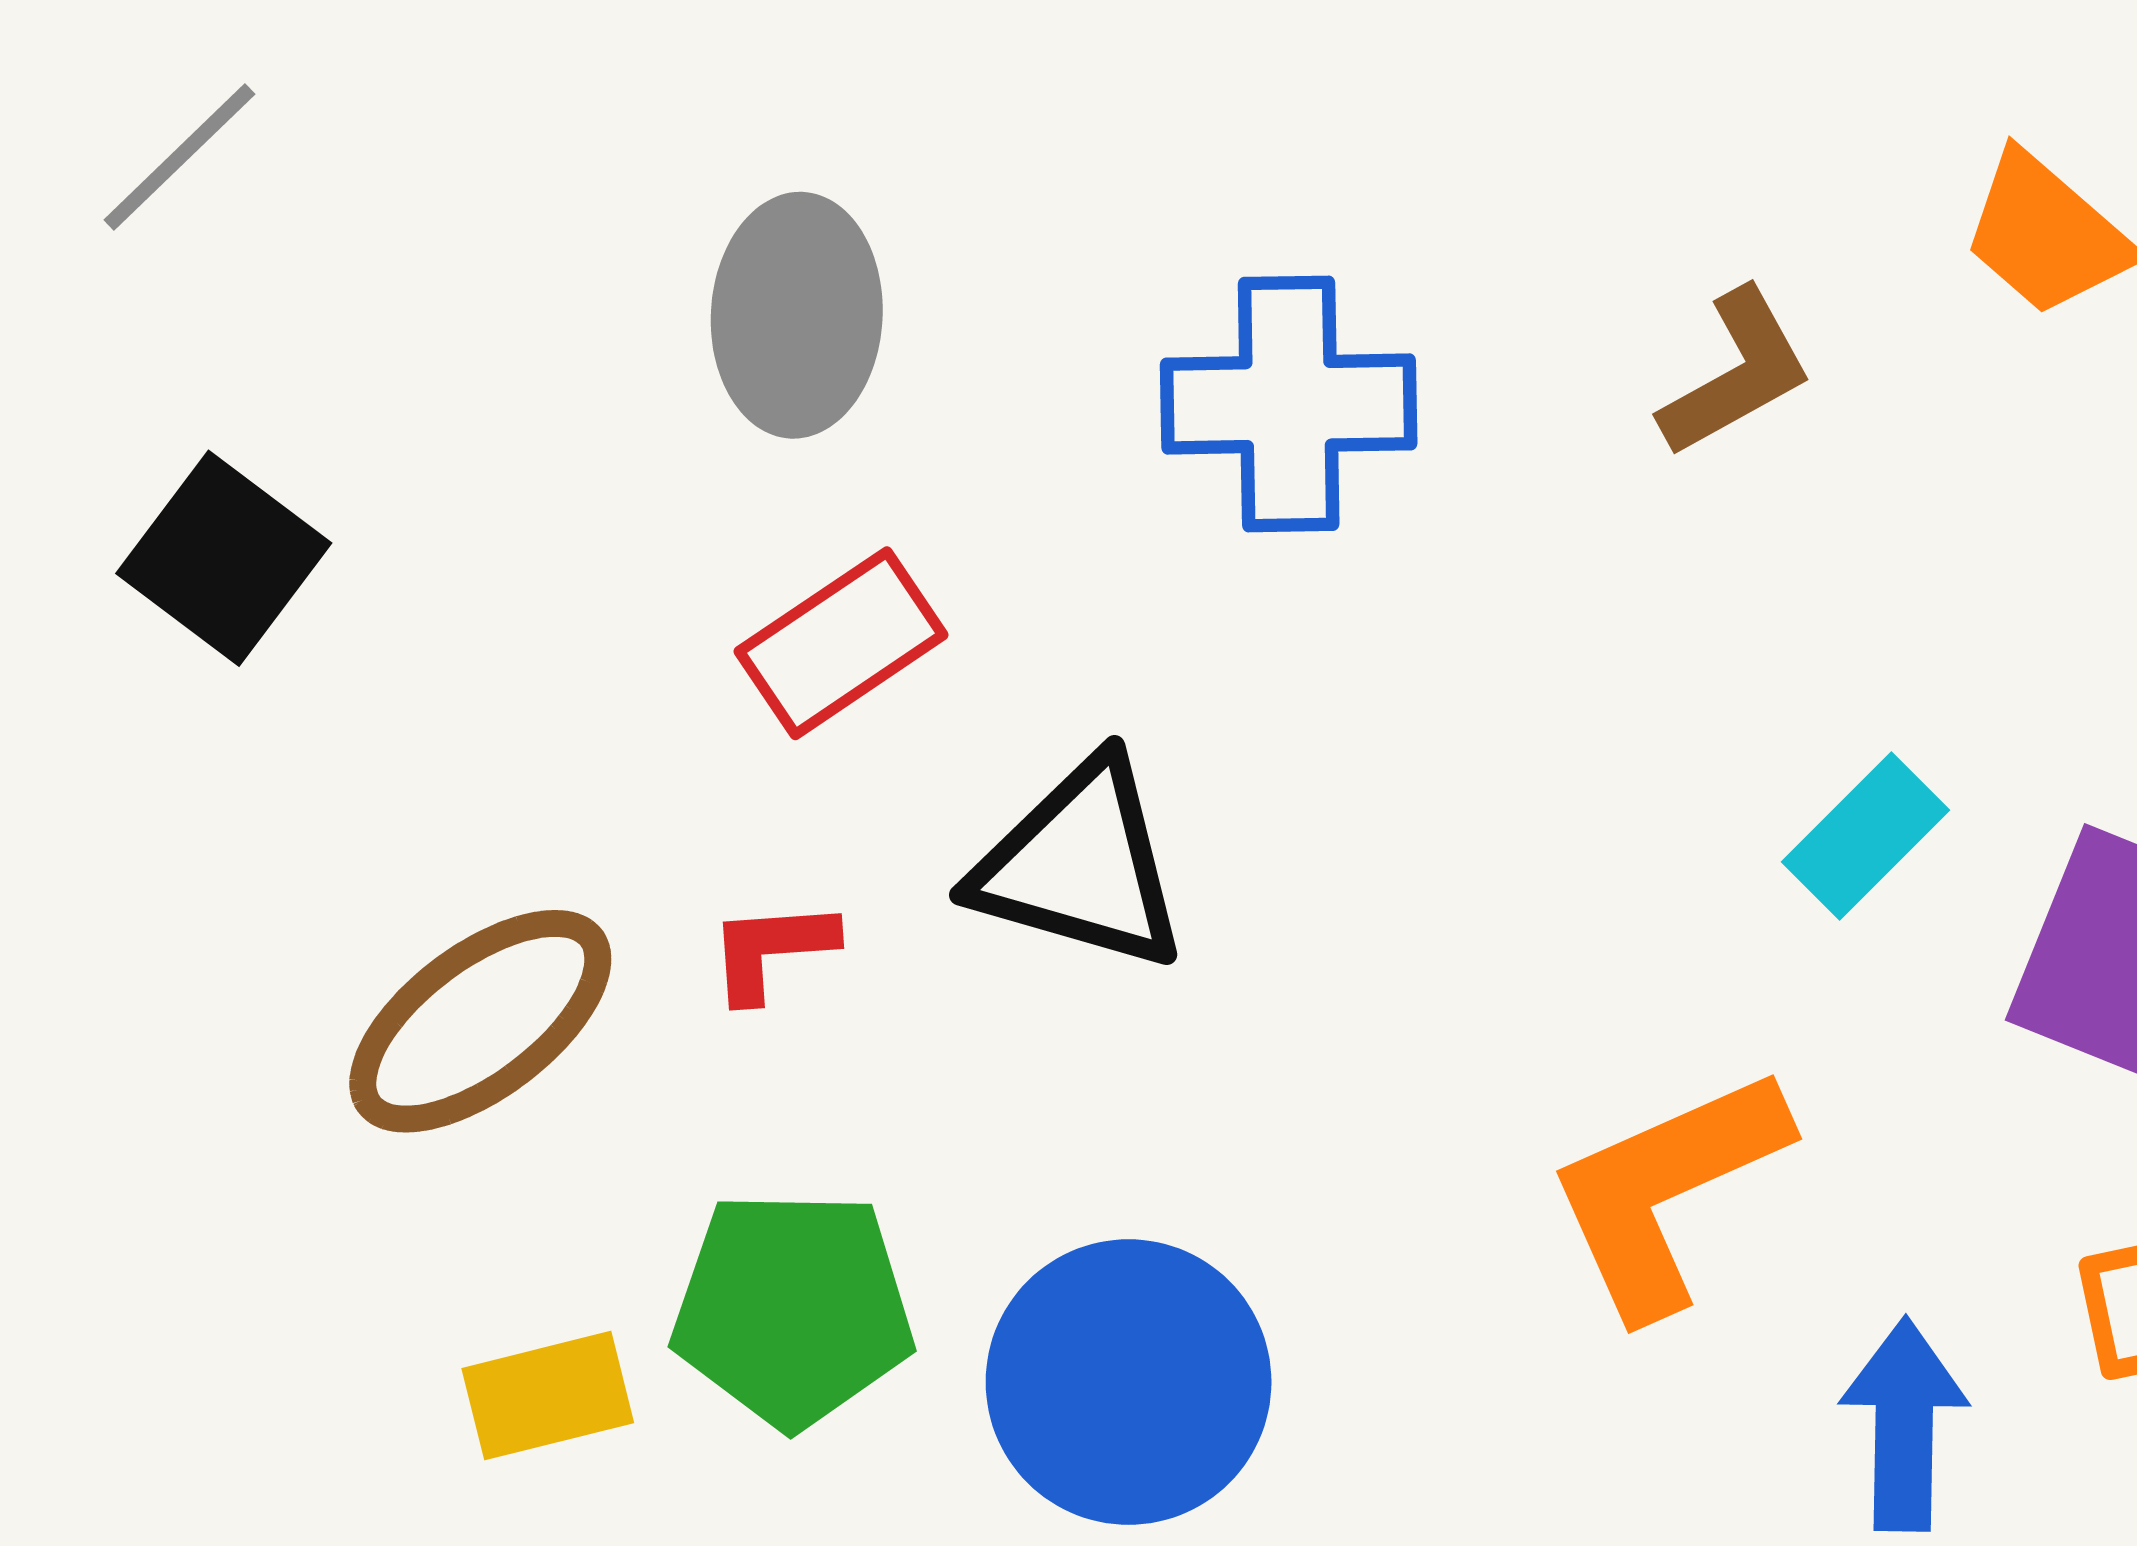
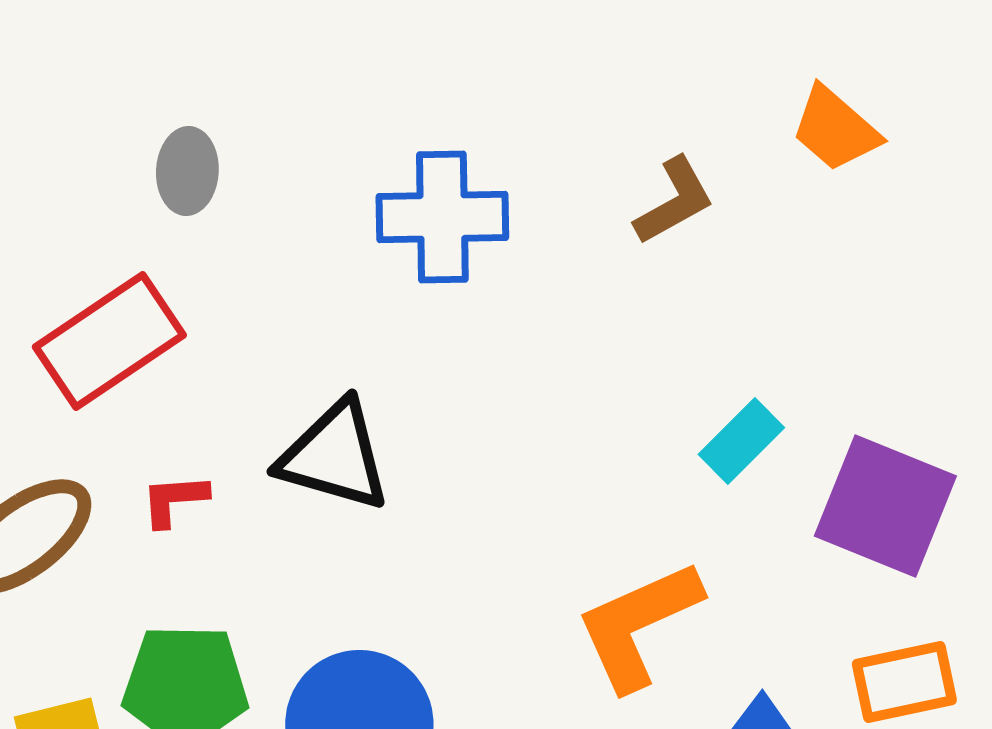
gray ellipse: (797, 315) -> (187, 171), size x0.7
red rectangle: (841, 643) -> (109, 341), moved, size x1.4

